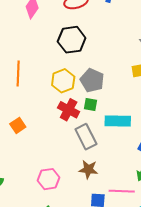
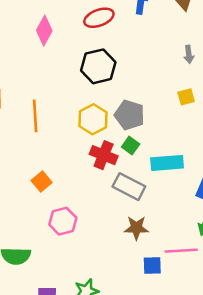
green square: (91, 104) -> (131, 146), turned 32
gray rectangle: (86, 137) -> (129, 187), turned -30
pink hexagon: (49, 179) -> (63, 221), moved

